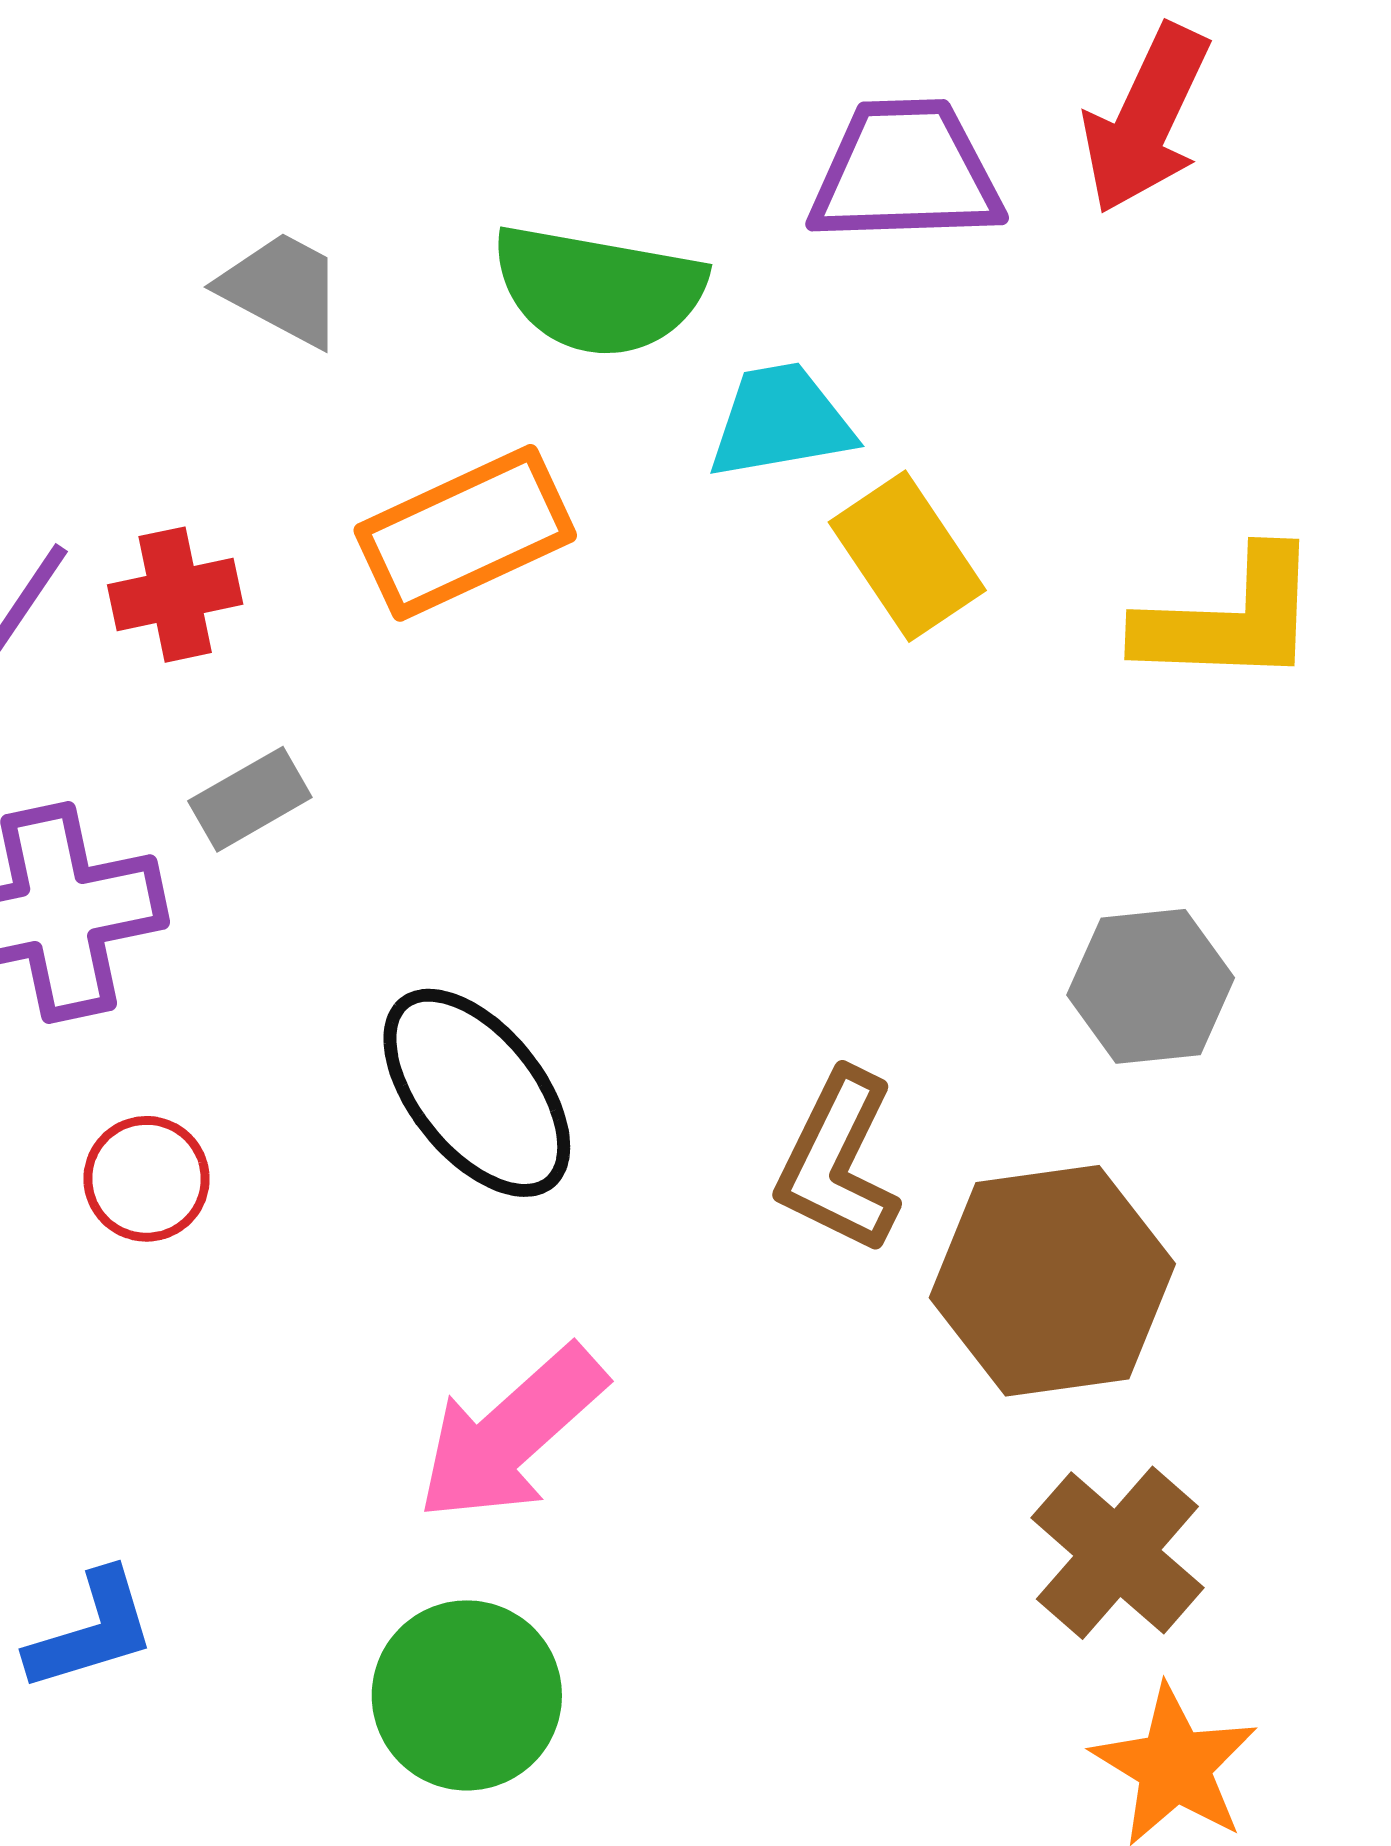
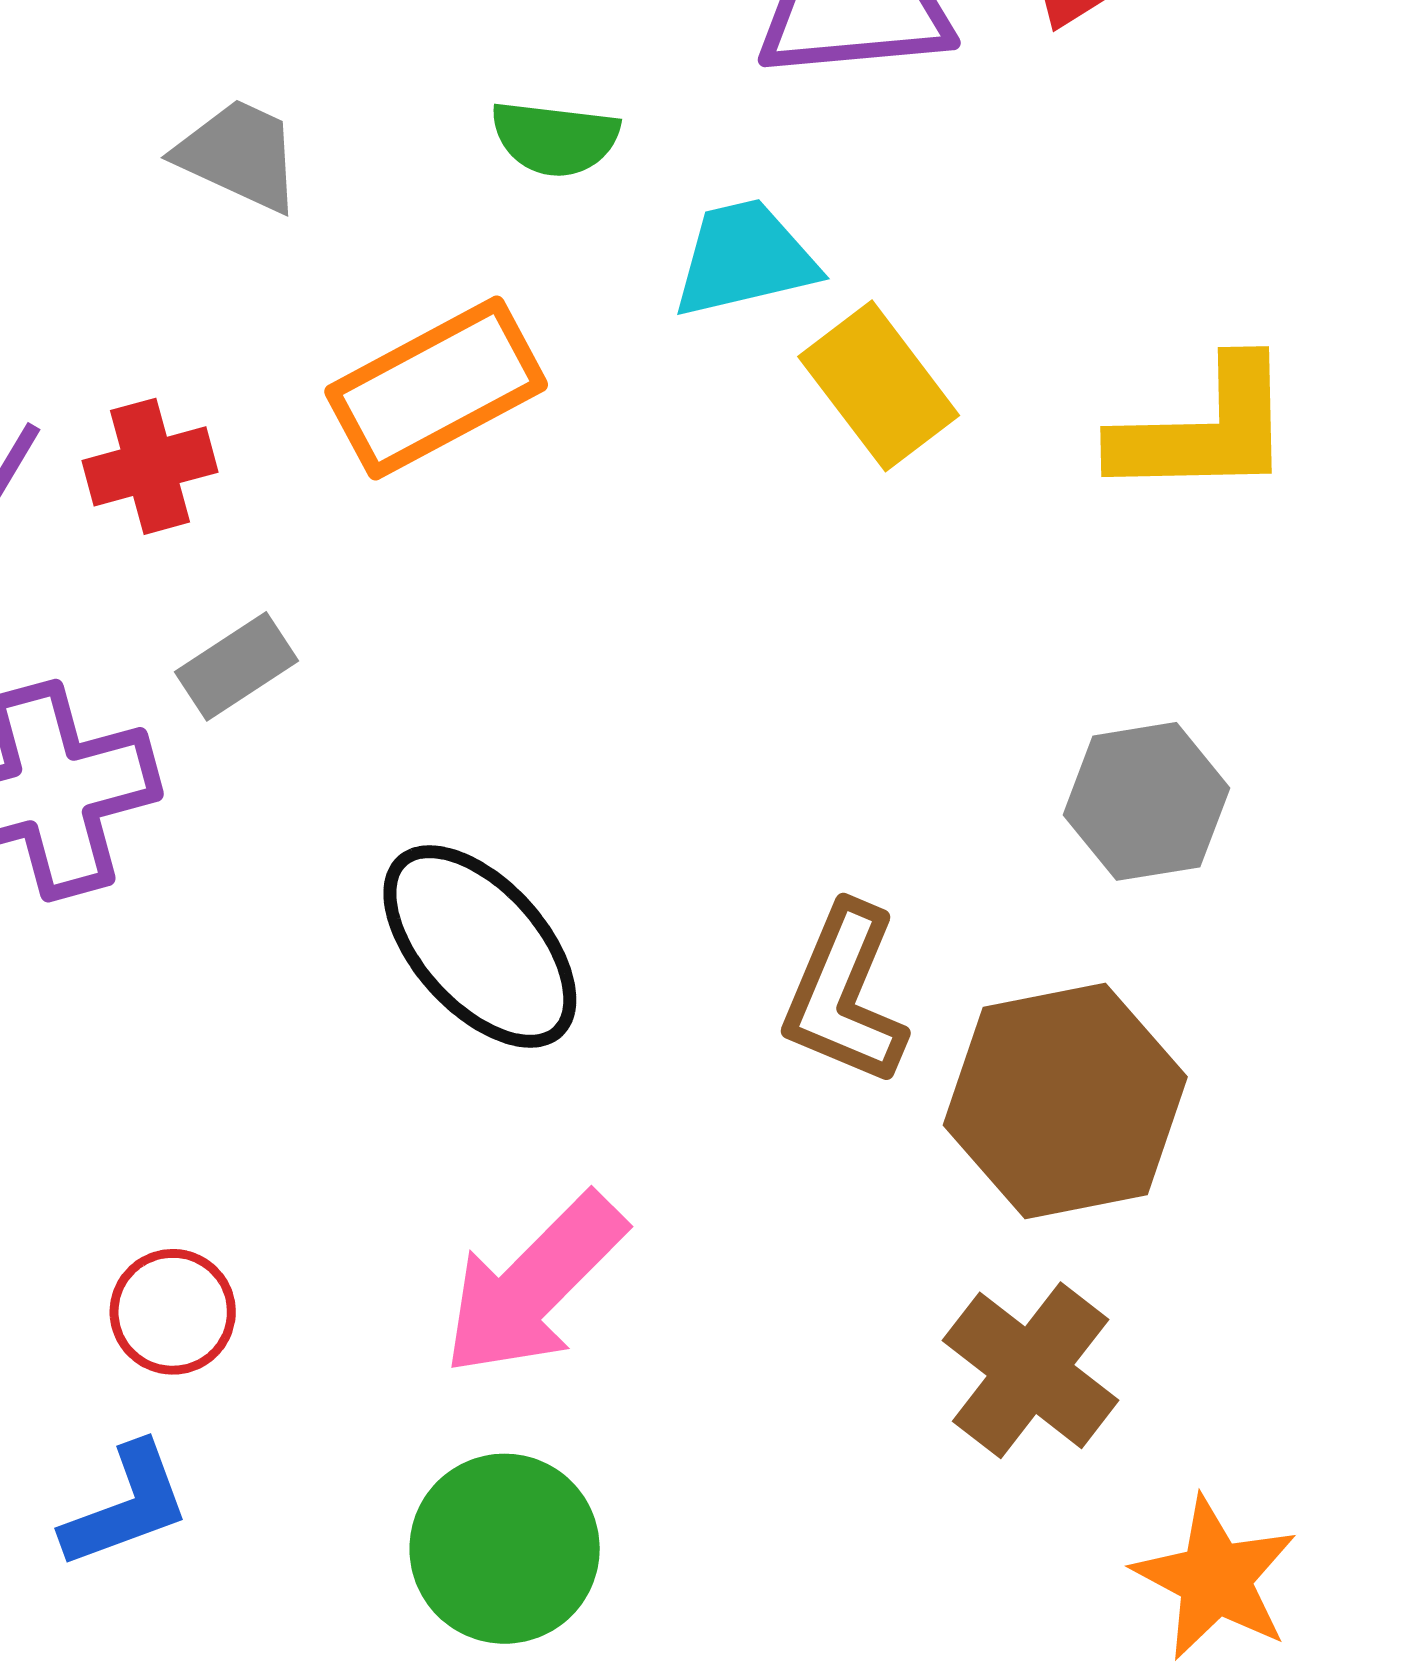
green semicircle: (598, 290) -> (555, 138), size x0.6
red circle: (147, 1179) -> (173, 1312), moved
brown cross: (1117, 1553) -> (1031, 1370), moved

